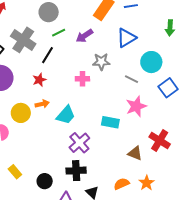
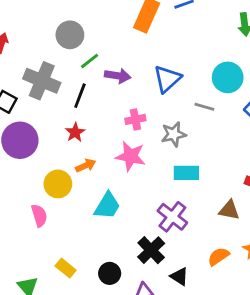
purple arrow: (84, 36) -> (118, 76), moved, turned -126
blue triangle: (126, 38) -> (167, 79), moved
gray star: (101, 62) -> (174, 134), moved
pink star: (136, 106) -> (131, 156), moved, turned -30
cyan trapezoid: (66, 115) -> (107, 206), moved
purple cross: (79, 143) -> (172, 217), moved
black cross: (76, 171) -> (151, 250), turned -30

